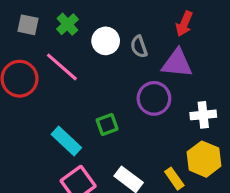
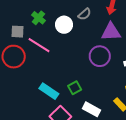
gray square: (28, 25) -> (17, 32), moved
gray semicircle: (139, 47) -> (85, 14), moved, turned -104
green square: (107, 124) -> (75, 88), moved

